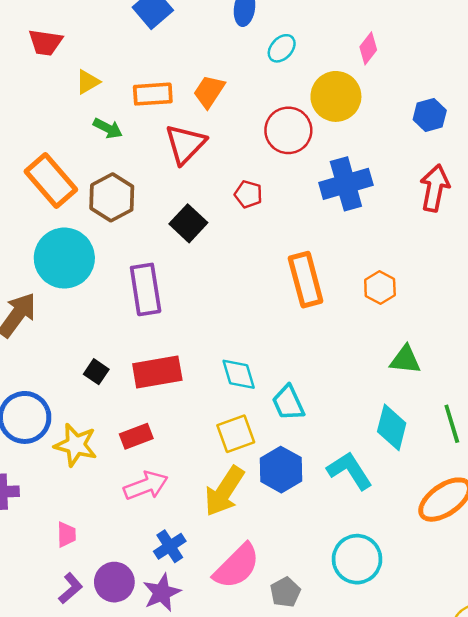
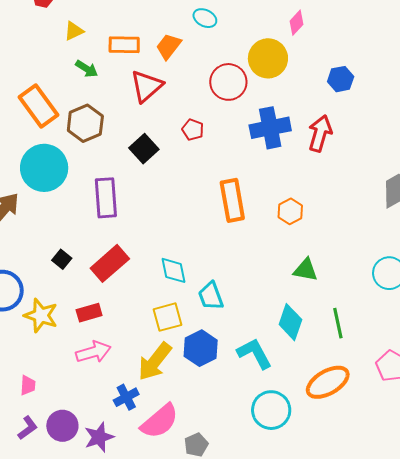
cyan ellipse: (282, 48) -> (205, 18), moved, turned 70
red arrow: (435, 188) -> (320, 133), moved
red rectangle: (157, 372) -> (110, 263), turned -36
blue cross: (170, 546) -> (126, 397), moved
cyan circle: (357, 559) -> (271, 410), moved

